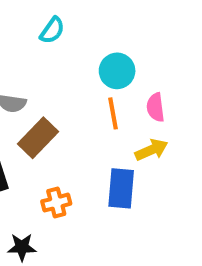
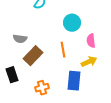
orange line: (113, 113) -> (63, 50), moved

